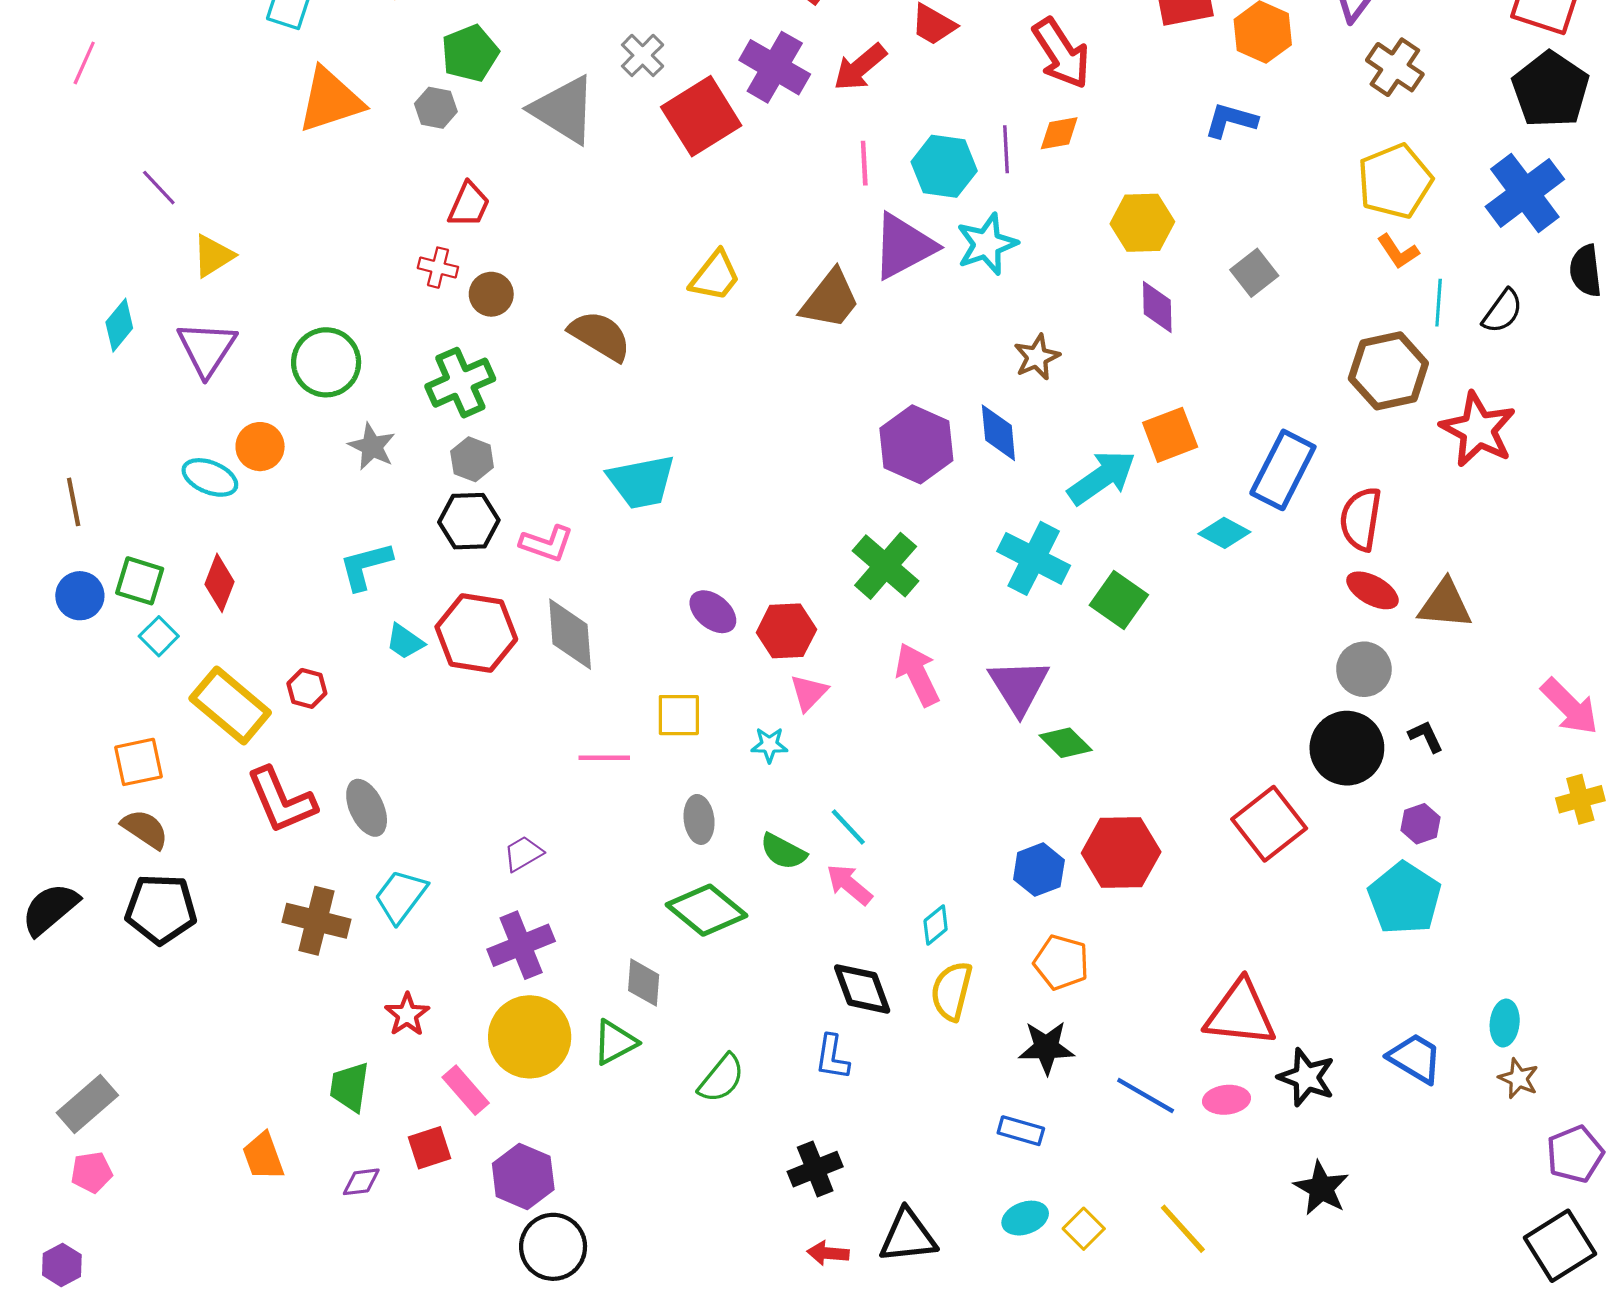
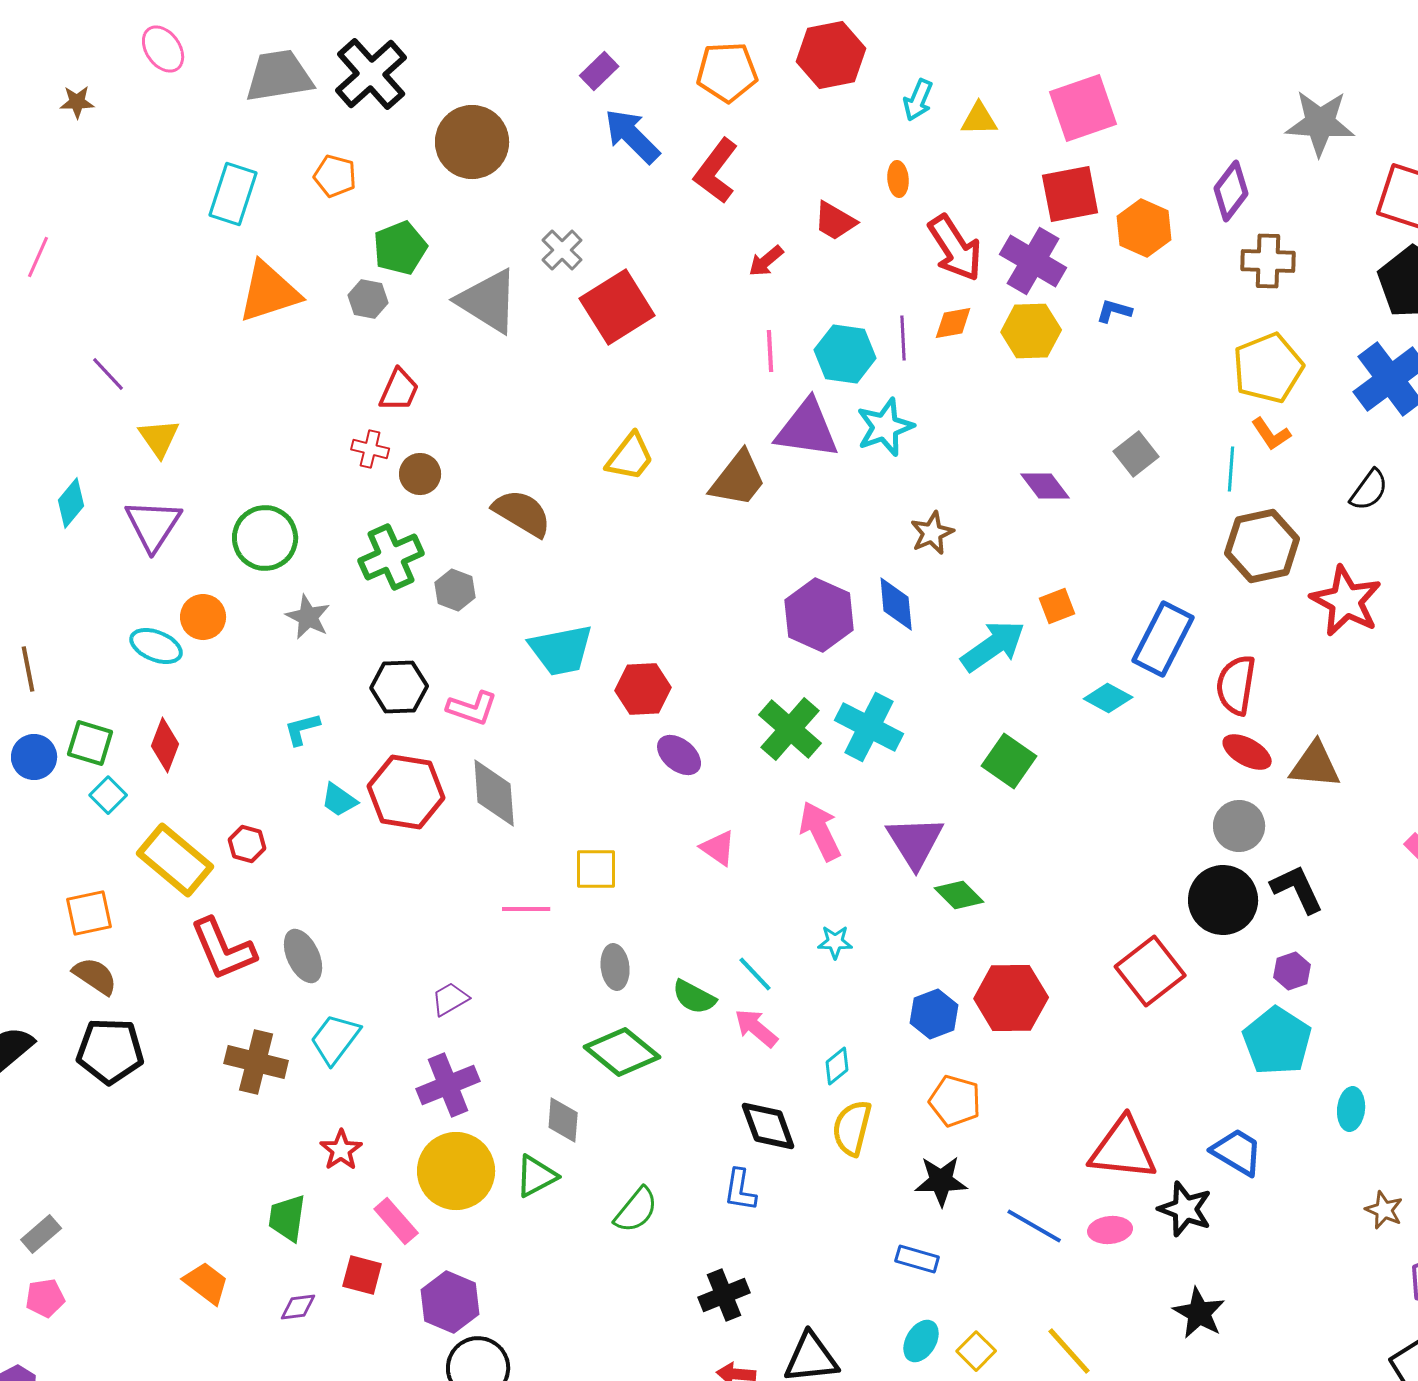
purple cross: (775, 67) -> (1033, 261), moved
red arrow: (860, 67) -> (766, 261), size x0.7
brown cross: (1395, 67) -> (1268, 261), turned -32
blue L-shape: (1231, 120) -> (1114, 311), size x0.7
yellow hexagon: (1142, 223) -> (1031, 331), moved
purple triangle: (904, 246) -> (807, 429), turned 36
yellow triangle: (213, 256) -> (159, 438), turned -33
cyan line: (1439, 303) -> (1231, 469), moved
purple diamond: (1157, 307) -> (1045, 486), turned -36
orange square: (1170, 435) -> (1057, 606), size x0.7
gray hexagon: (472, 459) -> (455, 590), moved
cyan cross: (1034, 558) -> (869, 727), moved
cyan L-shape: (366, 566) -> (302, 729), size x0.7
purple ellipse: (713, 612) -> (679, 755), moved
red hexagon: (786, 631) -> (643, 689), moved
pink triangle: (809, 693) -> (718, 848), turned -39
black L-shape: (1426, 736) -> (1297, 889), size x1.6
cyan star: (769, 745) -> (835, 942), moved
cyan ellipse: (1505, 1023) -> (1351, 1109), moved
blue trapezoid: (1415, 1058) -> (1237, 1152), moved
gray rectangle: (87, 1104) -> (41, 1234), size x0.7
red square: (429, 1148) -> (362, 1275), turned 33
orange trapezoid: (263, 1156) -> (206, 1283), turned 147
cyan ellipse: (1025, 1218) -> (921, 1341), turned -39

